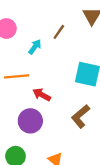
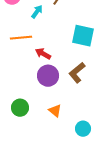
purple circle: (30, 121) -> (48, 76), moved

